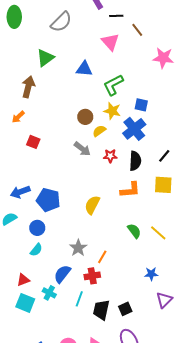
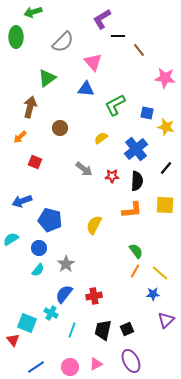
pink triangle: (110, 42) -> (93, 62), moved
blue square: (141, 105) -> (147, 113), moved
yellow star: (112, 111) -> (166, 127), moved
brown circle: (85, 117) -> (60, 128), moved
yellow semicircle: (99, 131) -> (101, 138), moved
black line: (164, 156) -> (166, 168), moved
blue arrow: (20, 192) -> (22, 201), moved
yellow line: (158, 233) -> (160, 273), moved
gray star: (78, 248) -> (66, 264), moved
orange line: (102, 257) -> (135, 271), moved
red triangle: (23, 280) -> (13, 340), moved, turned -48
cyan line: (79, 299) -> (72, 330), moved

